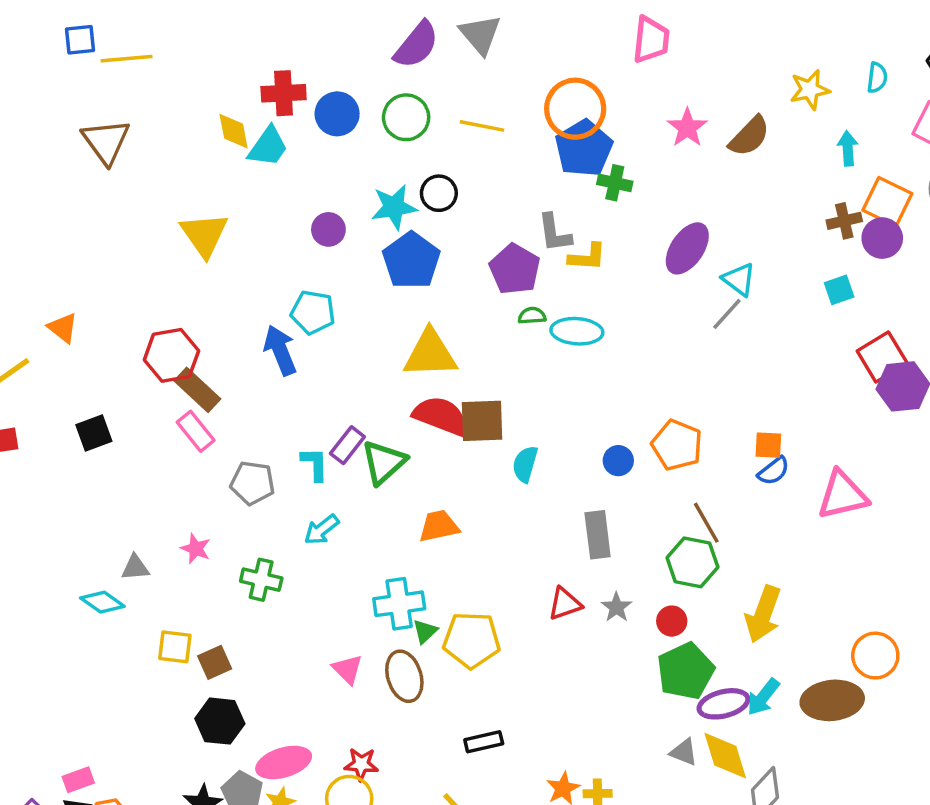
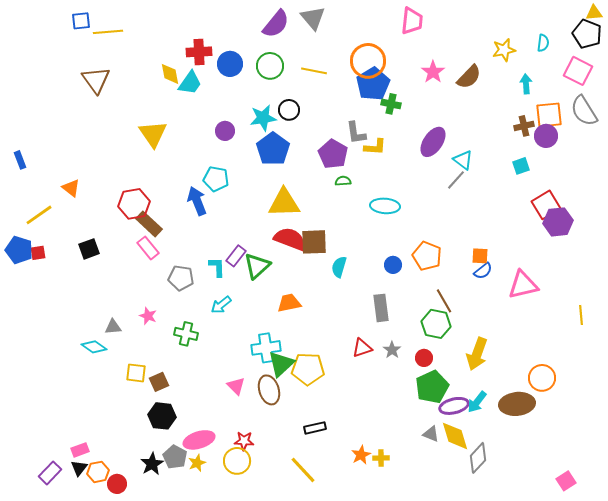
orange square: (887, 202) -> (549, 115), turned -32
cyan ellipse: (577, 331) -> (385, 206), moved
green triangle: (425, 631) -> (281, 364), size x1.8

